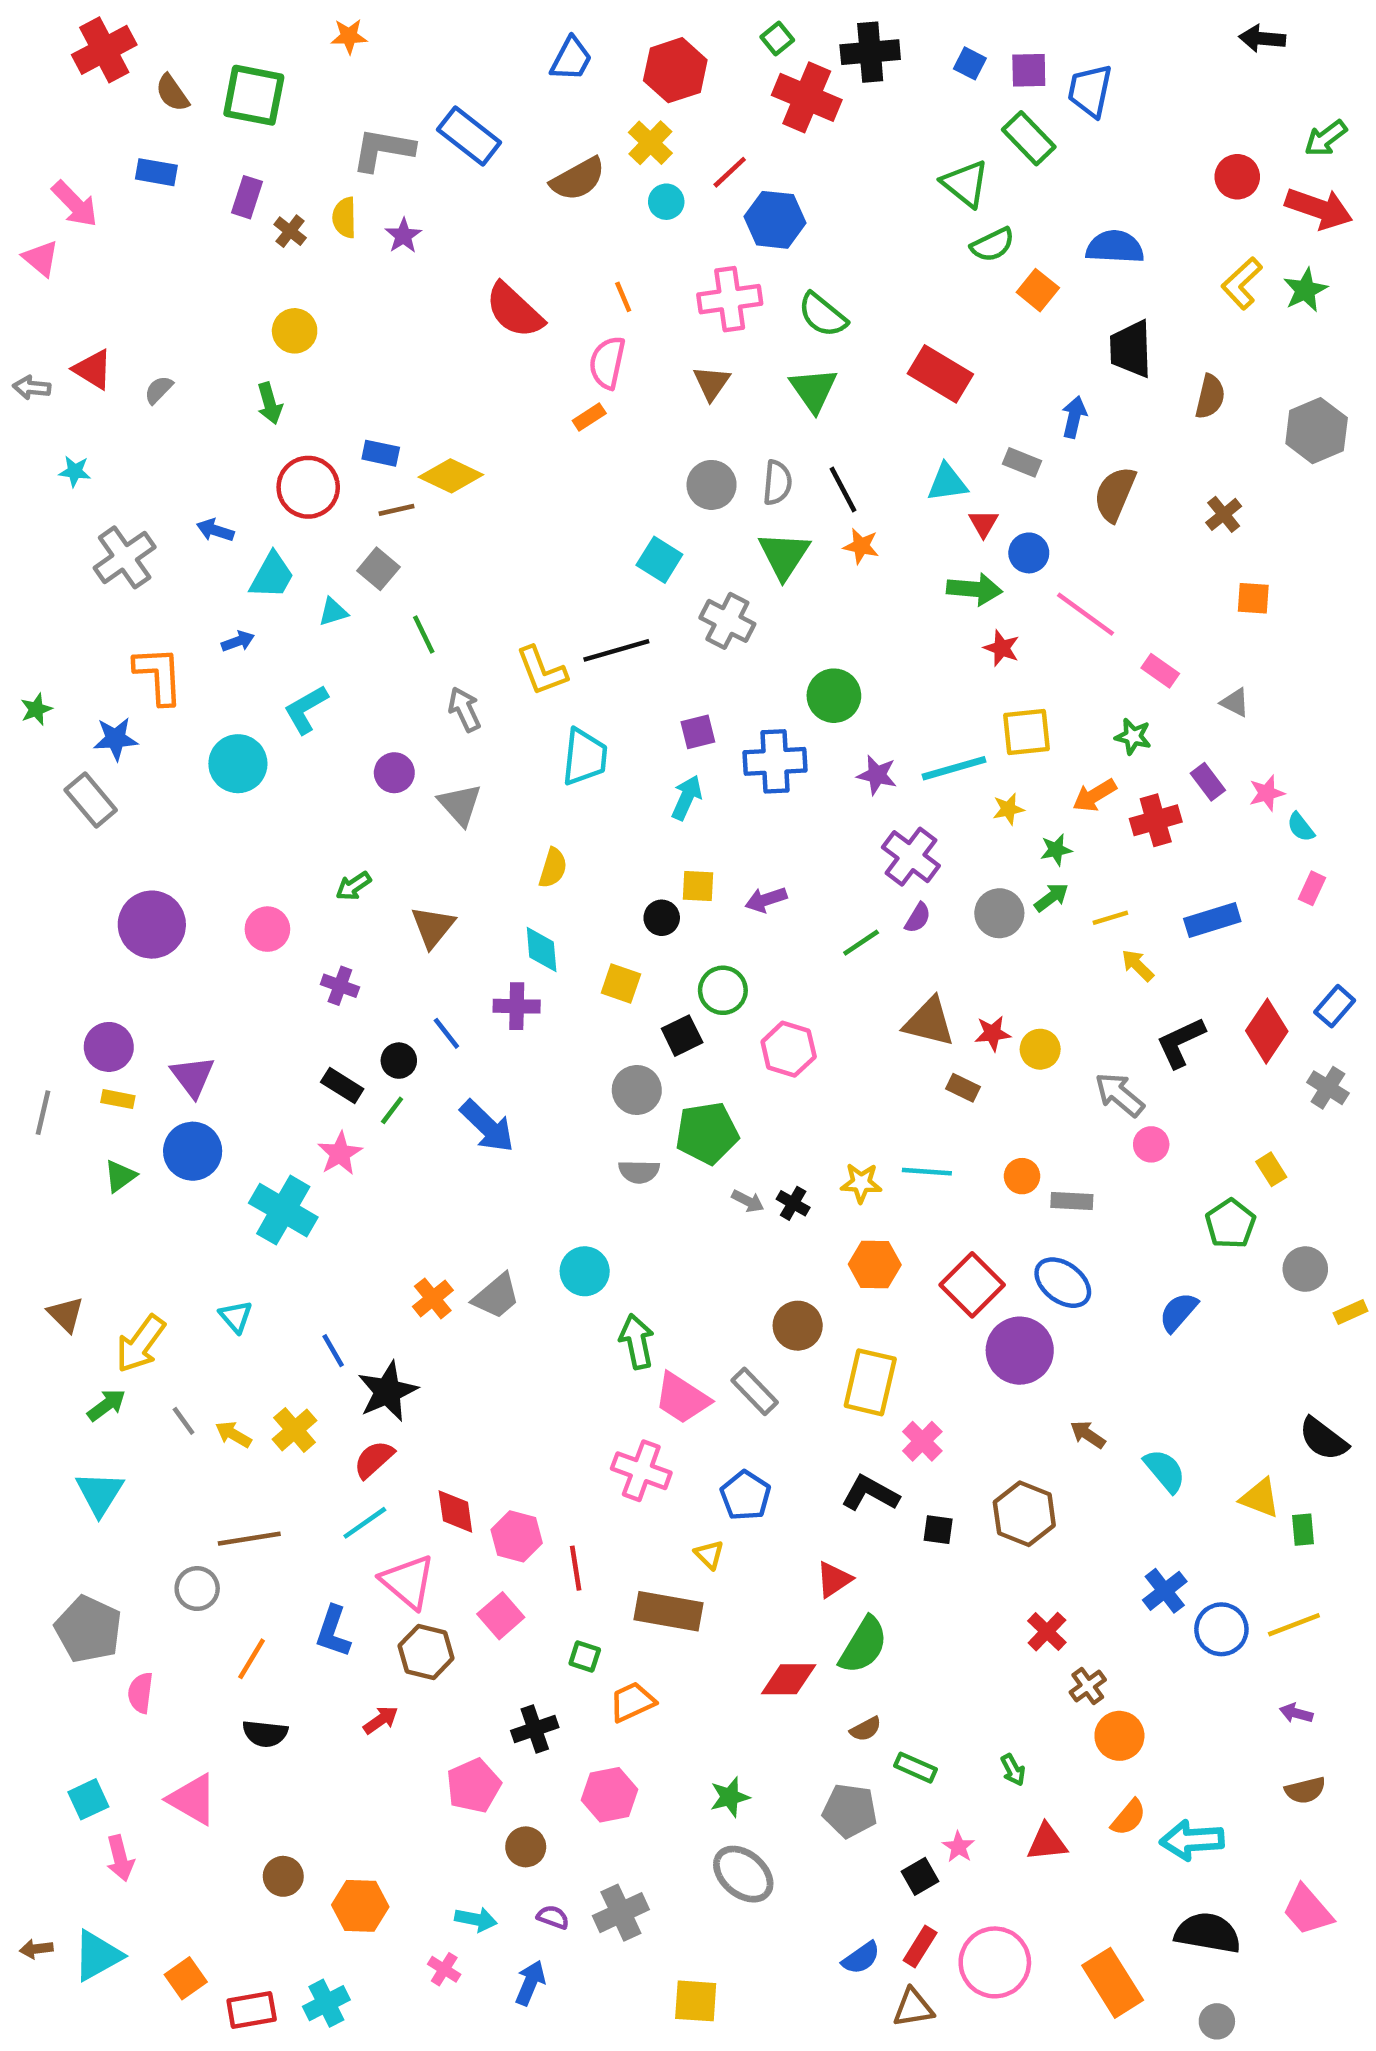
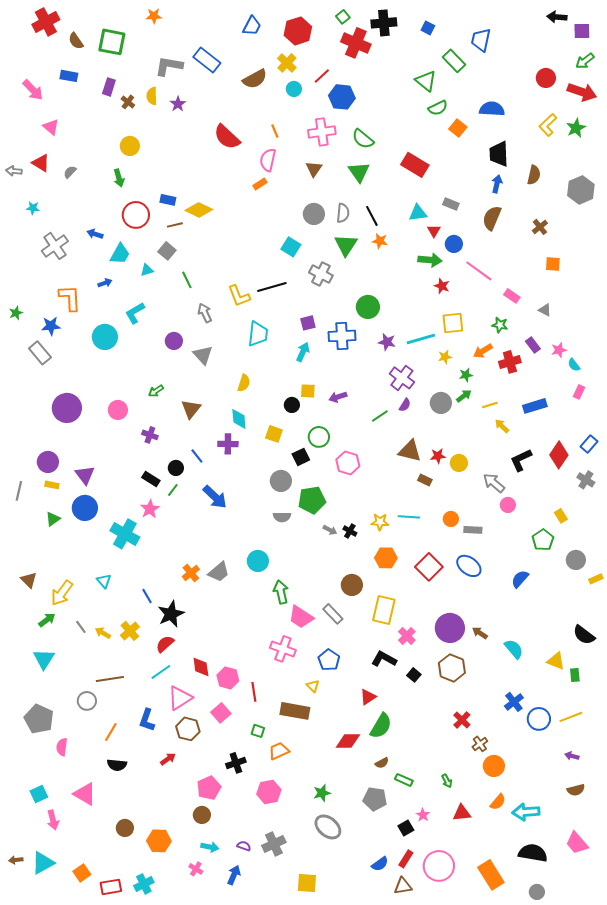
purple square: (1029, 70) -> (582, 31), moved
pink triangle: (41, 258) -> (51, 127), moved
blue arrow: (1074, 417) -> (497, 184), moved
purple circle: (1020, 1351) -> (450, 628), moved
black square: (938, 1530) -> (414, 675), turned 32
pink triangle: (408, 1582) -> (180, 698), turned 48
brown circle: (526, 1847) -> (202, 815), moved

